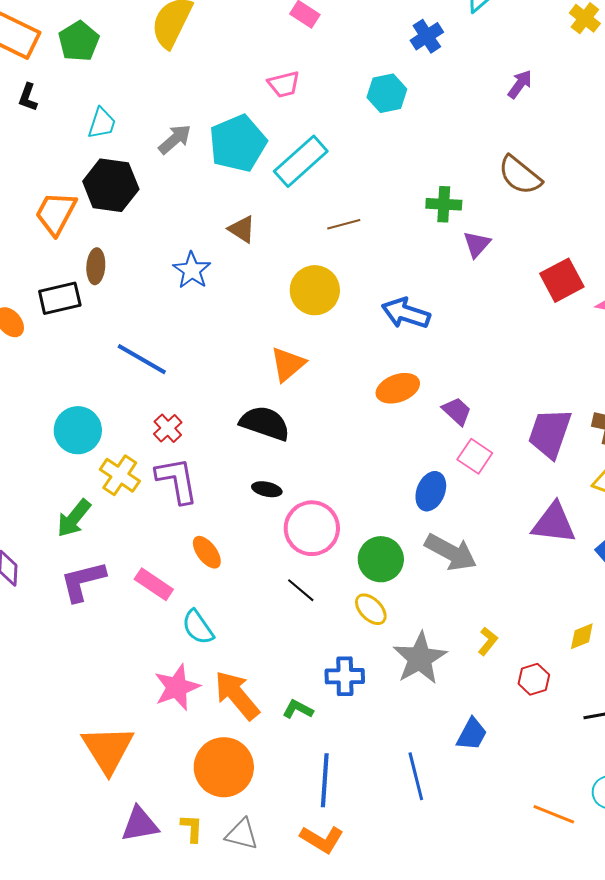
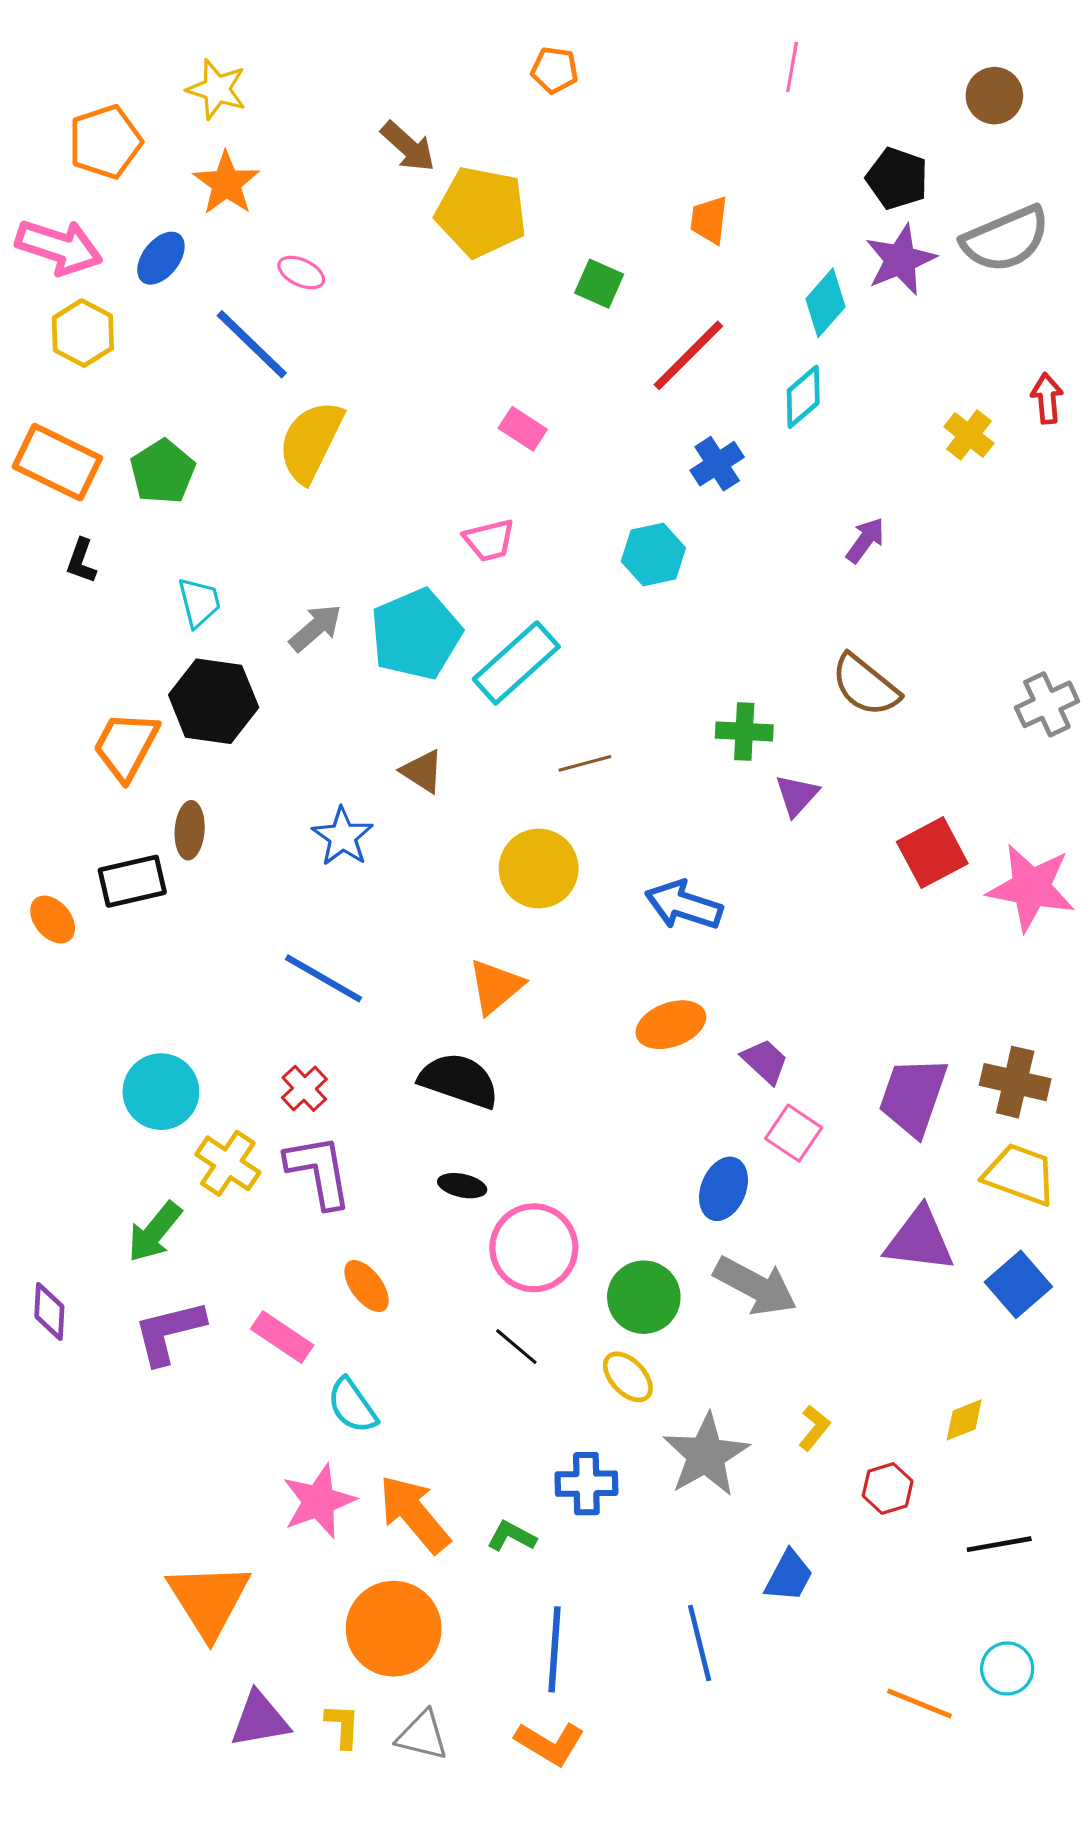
cyan trapezoid: (102, 123) -> (199, 602), turned -32
blue line: (142, 359) -> (323, 978), moved

